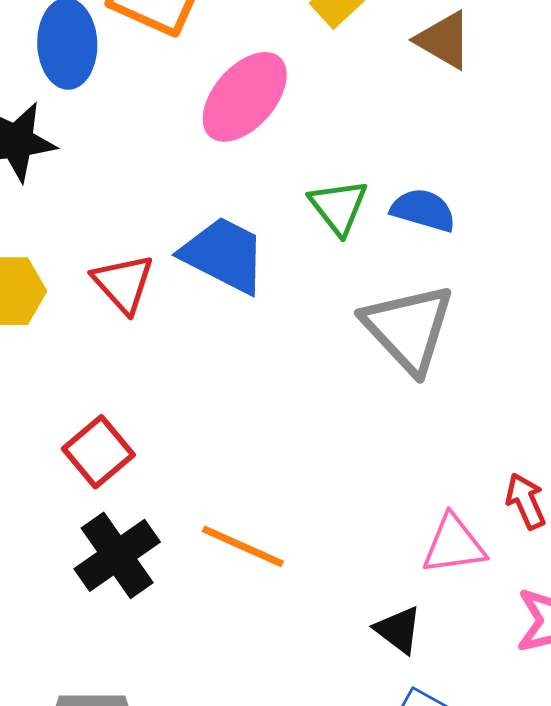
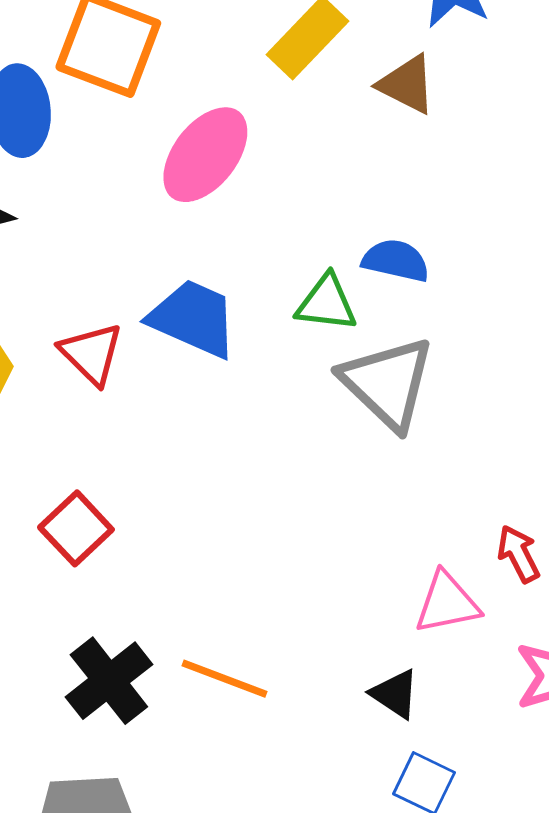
green triangle: (338, 207) -> (326, 303), moved, turned -42
orange line: (243, 546) -> (224, 679), moved
black cross: (117, 555) -> (109, 681), moved

